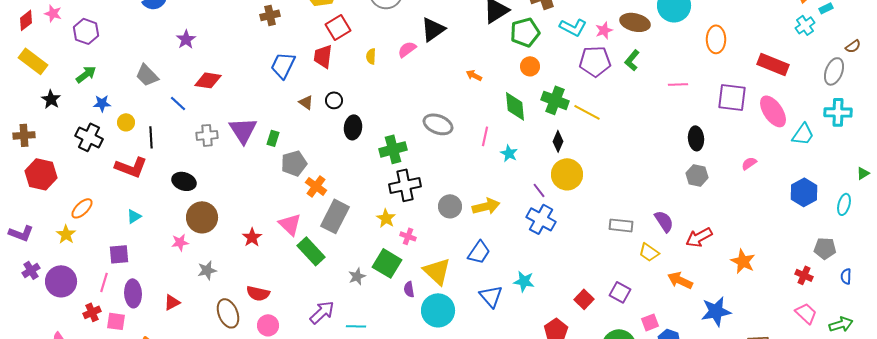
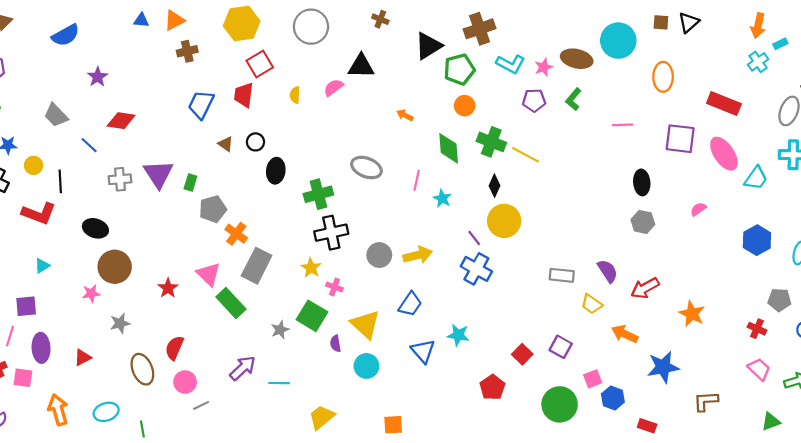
black triangle: (433, 29) -> (361, 66), turned 36
purple pentagon: (595, 61) -> (534, 100), size x0.7
red semicircle: (258, 293) -> (174, 348), turned 100
cyan circle: (438, 310) -> (366, 366), size x0.7

